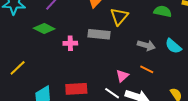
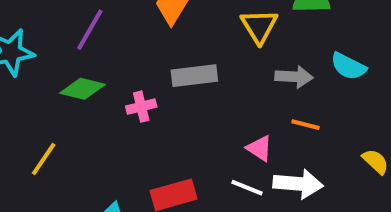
yellow triangle: (119, 16) -> (259, 26), moved
yellow line: (18, 68) -> (44, 159), moved
pink triangle: (122, 76) -> (260, 148), turned -32

